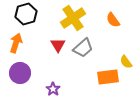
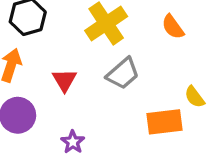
red triangle: (58, 45) -> (64, 80), moved

